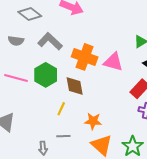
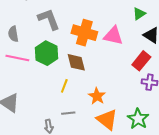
gray semicircle: (16, 41) -> (13, 34), moved, turned 77
gray L-shape: (50, 41) -> (49, 19), turned 30
orange star: (93, 121) -> (97, 96), turned 30

